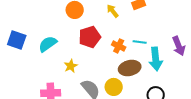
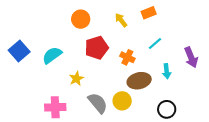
blue square: (17, 40) -> (19, 51), turned 30
cyan line: (140, 42) -> (155, 44), moved, turned -48
cyan arrow: (156, 59) -> (167, 71), size x0.6

